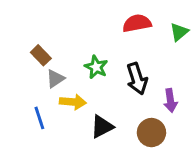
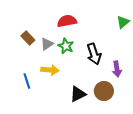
red semicircle: (137, 23) -> (67, 21), moved
gray triangle: (55, 79) -> (47, 44), moved
black triangle: (102, 127) -> (78, 94), moved

